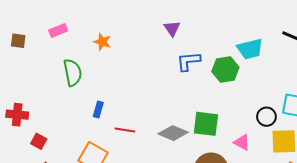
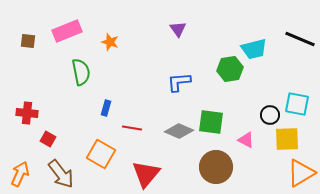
pink rectangle: (58, 30) -> (67, 31), size x1.6
blue L-shape: (188, 61) -> (179, 82), moved

